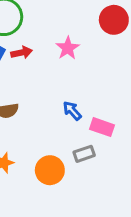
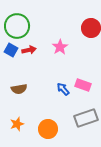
pink rectangle: (102, 127) -> (83, 85), moved
gray rectangle: (84, 154) -> (86, 118), moved, size x1.6

